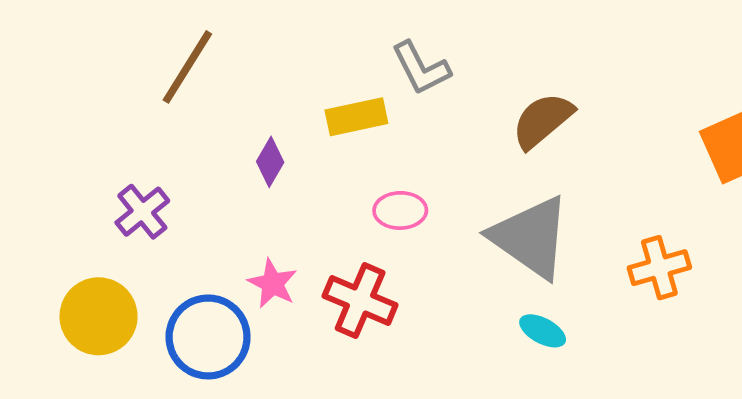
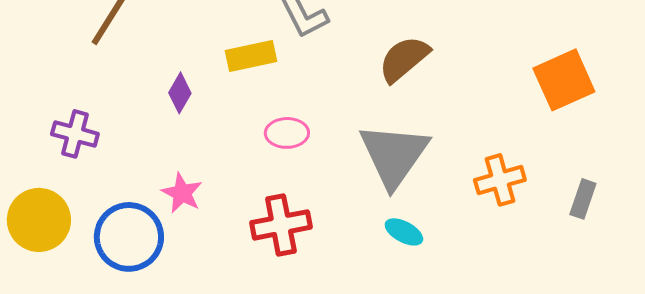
purple cross: (142, 212) -> (75, 134), turned -36
gray triangle: (530, 237) -> (394, 155), turned 30
red cross: (360, 300) -> (281, 225), moved, turned -34

